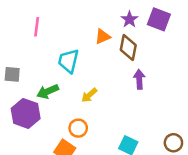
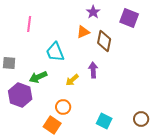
purple star: (129, 19) -> (93, 12), moved
cyan trapezoid: (68, 61) -> (55, 52), turned -35
purple arrow: (139, 79) -> (93, 70), moved

